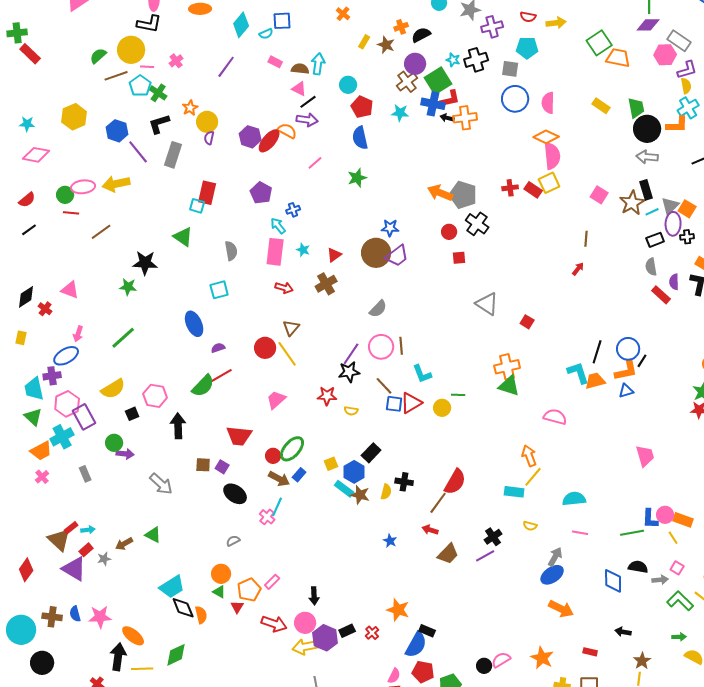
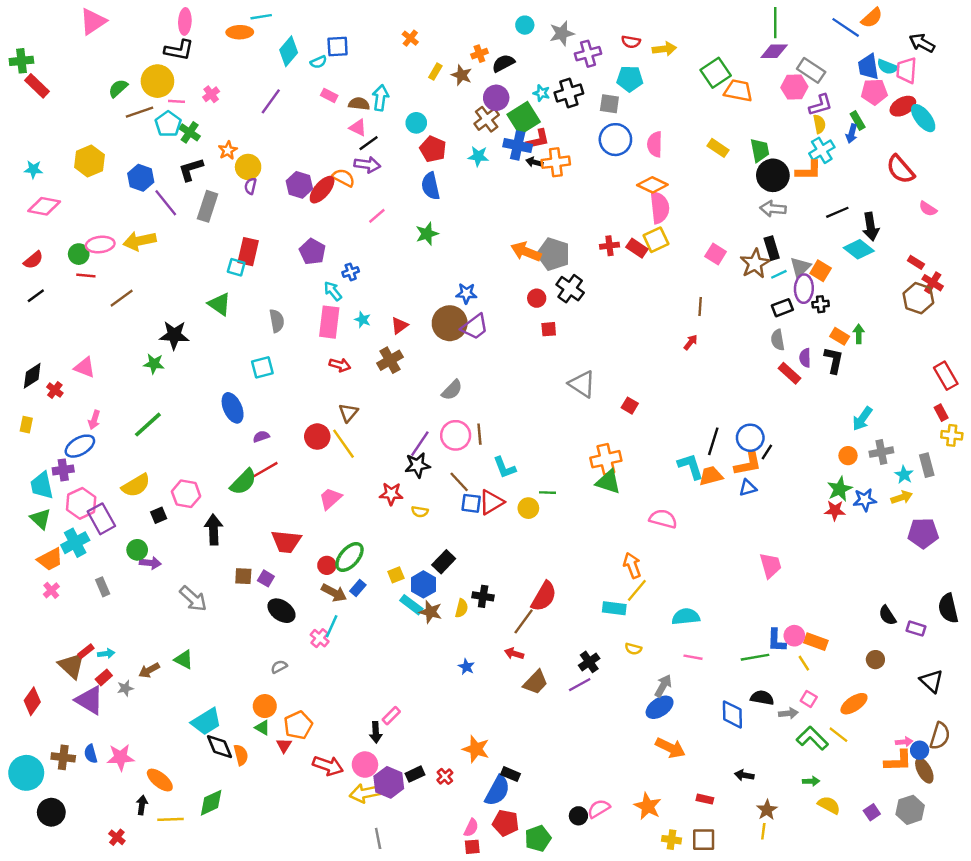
pink rectangle: (272, 582) -> (391, 716), moved
black arrow: (118, 657) -> (142, 805), size x0.6

